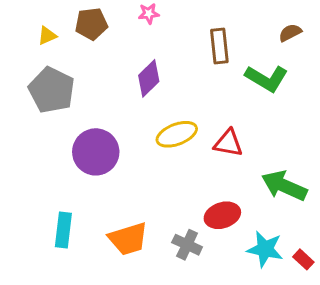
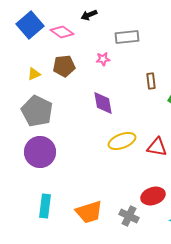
brown rectangle: (219, 46) -> (151, 81), size x0.7
purple diamond: (149, 78) -> (103, 103), turned -55
purple circle: (96, 152) -> (40, 152), moved

